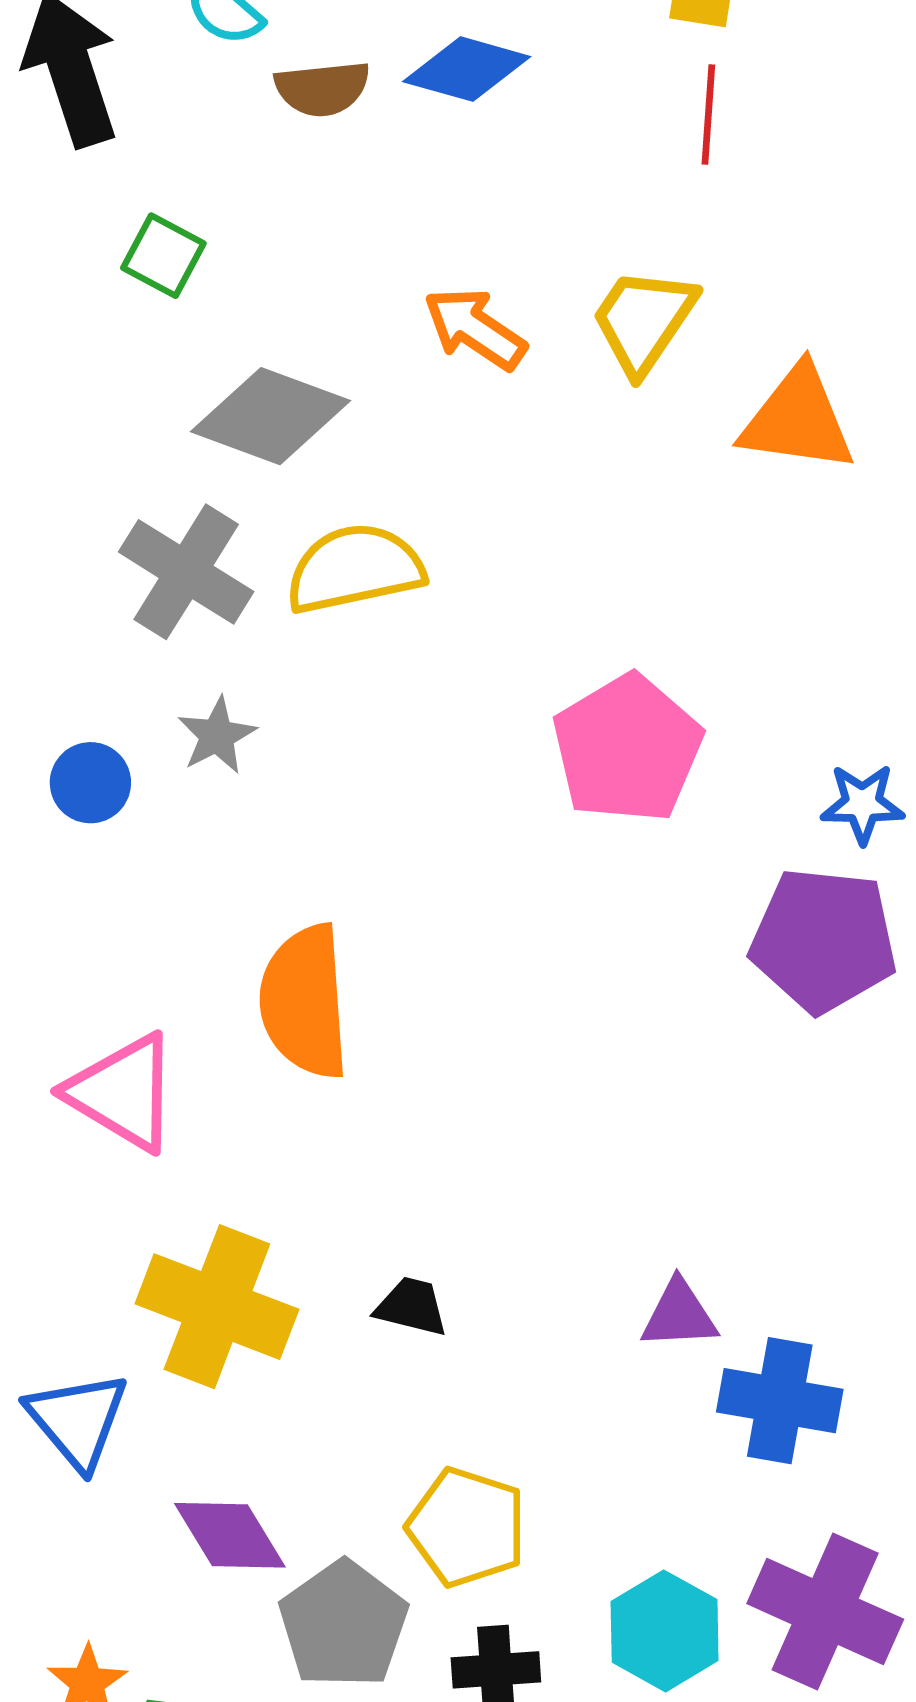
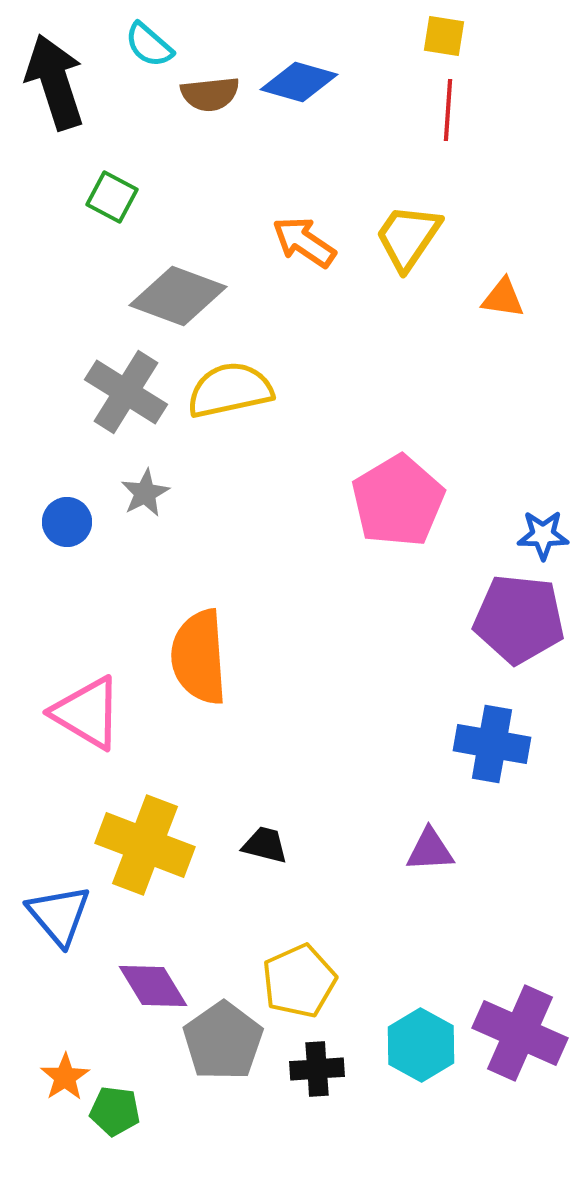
orange triangle: (798, 419) -> (503, 298), size x0.6
blue cross: (780, 1401) -> (492, 744), moved
yellow pentagon: (467, 1527) -> (299, 981), turned 30

